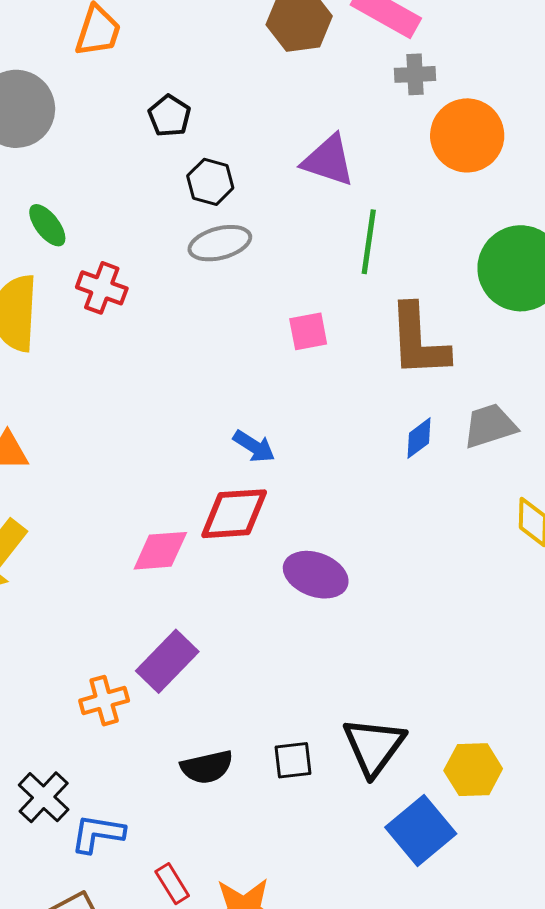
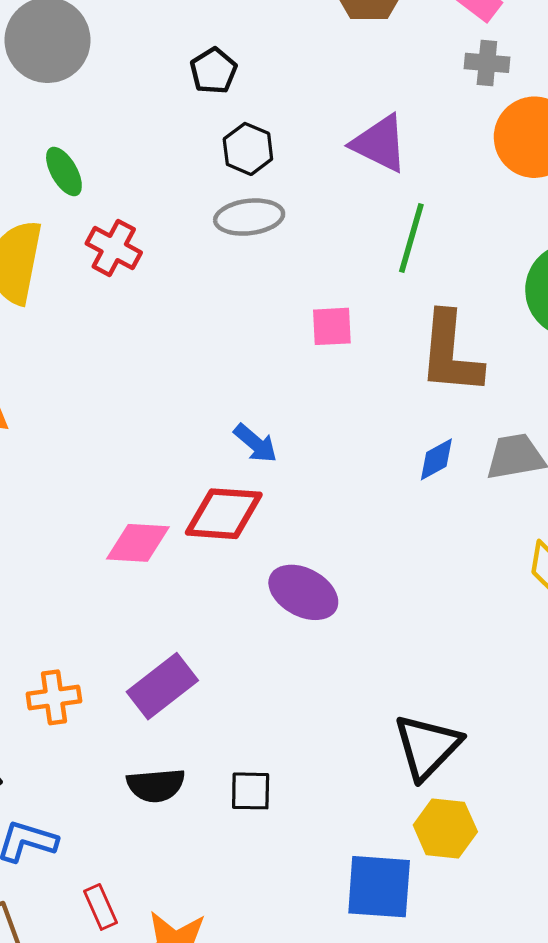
purple rectangle: (167, 661) -> (162, 686), moved
black triangle: (374, 746) -> (427, 747), moved
blue square: (421, 830) -> (379, 887), turned 36

